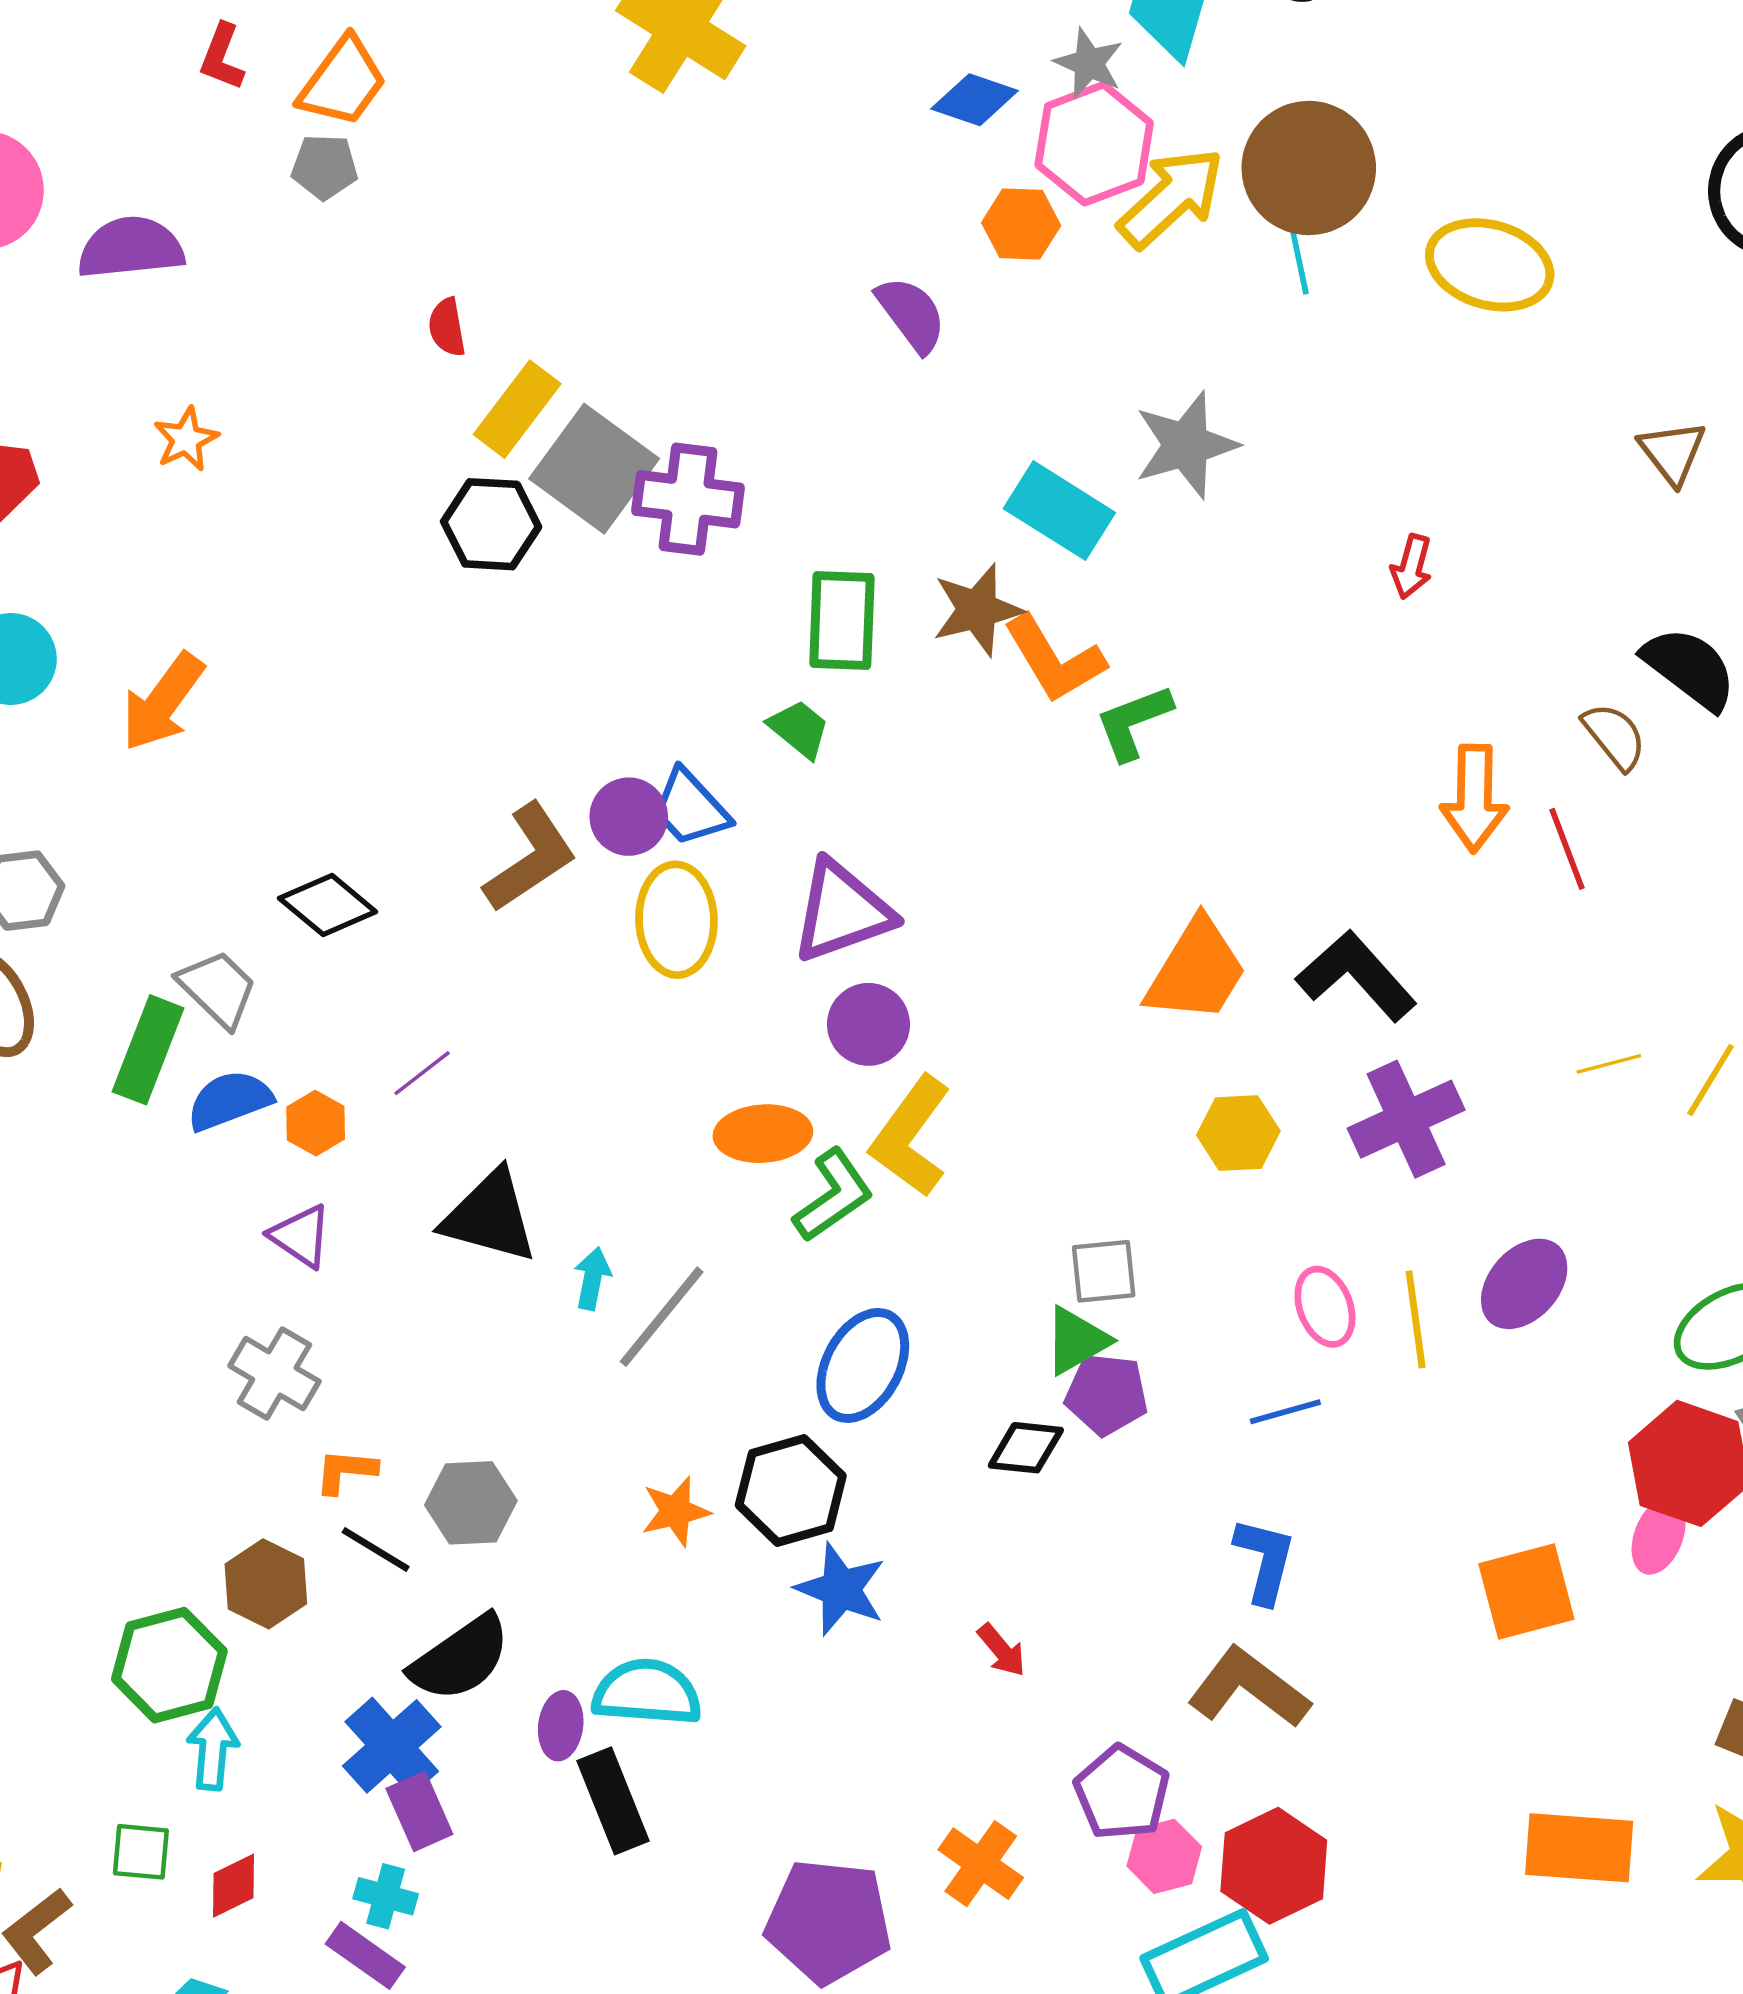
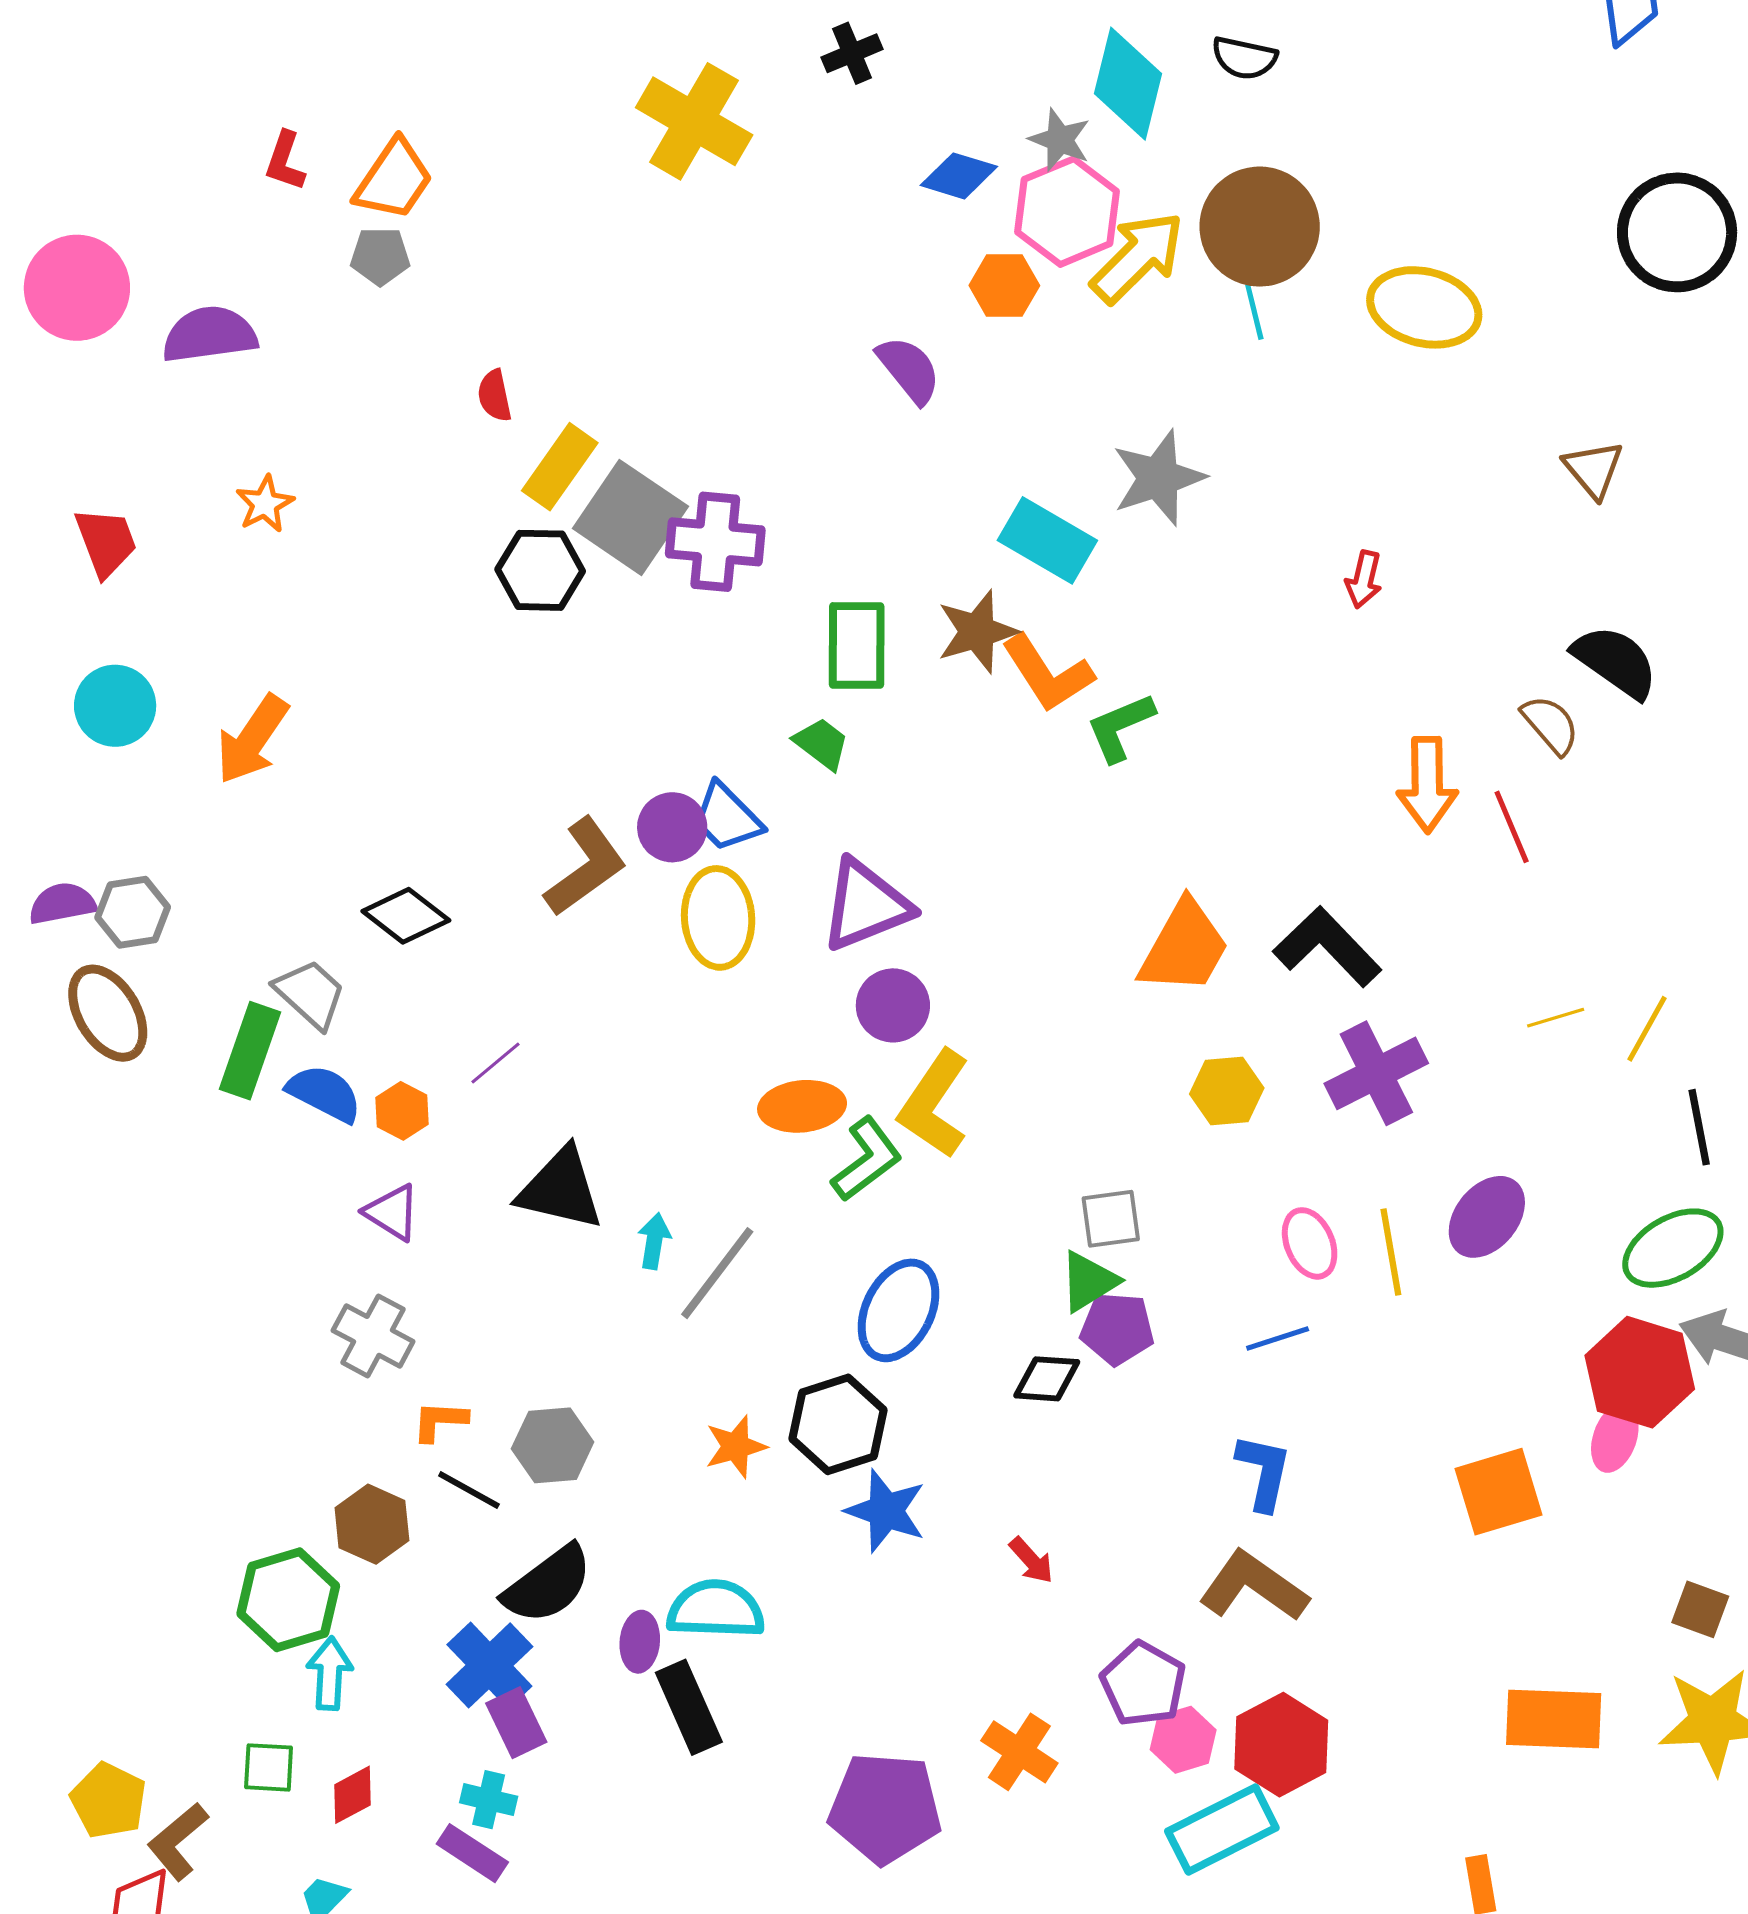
blue semicircle: (230, 1100) -> (324, 1093), turned 50

